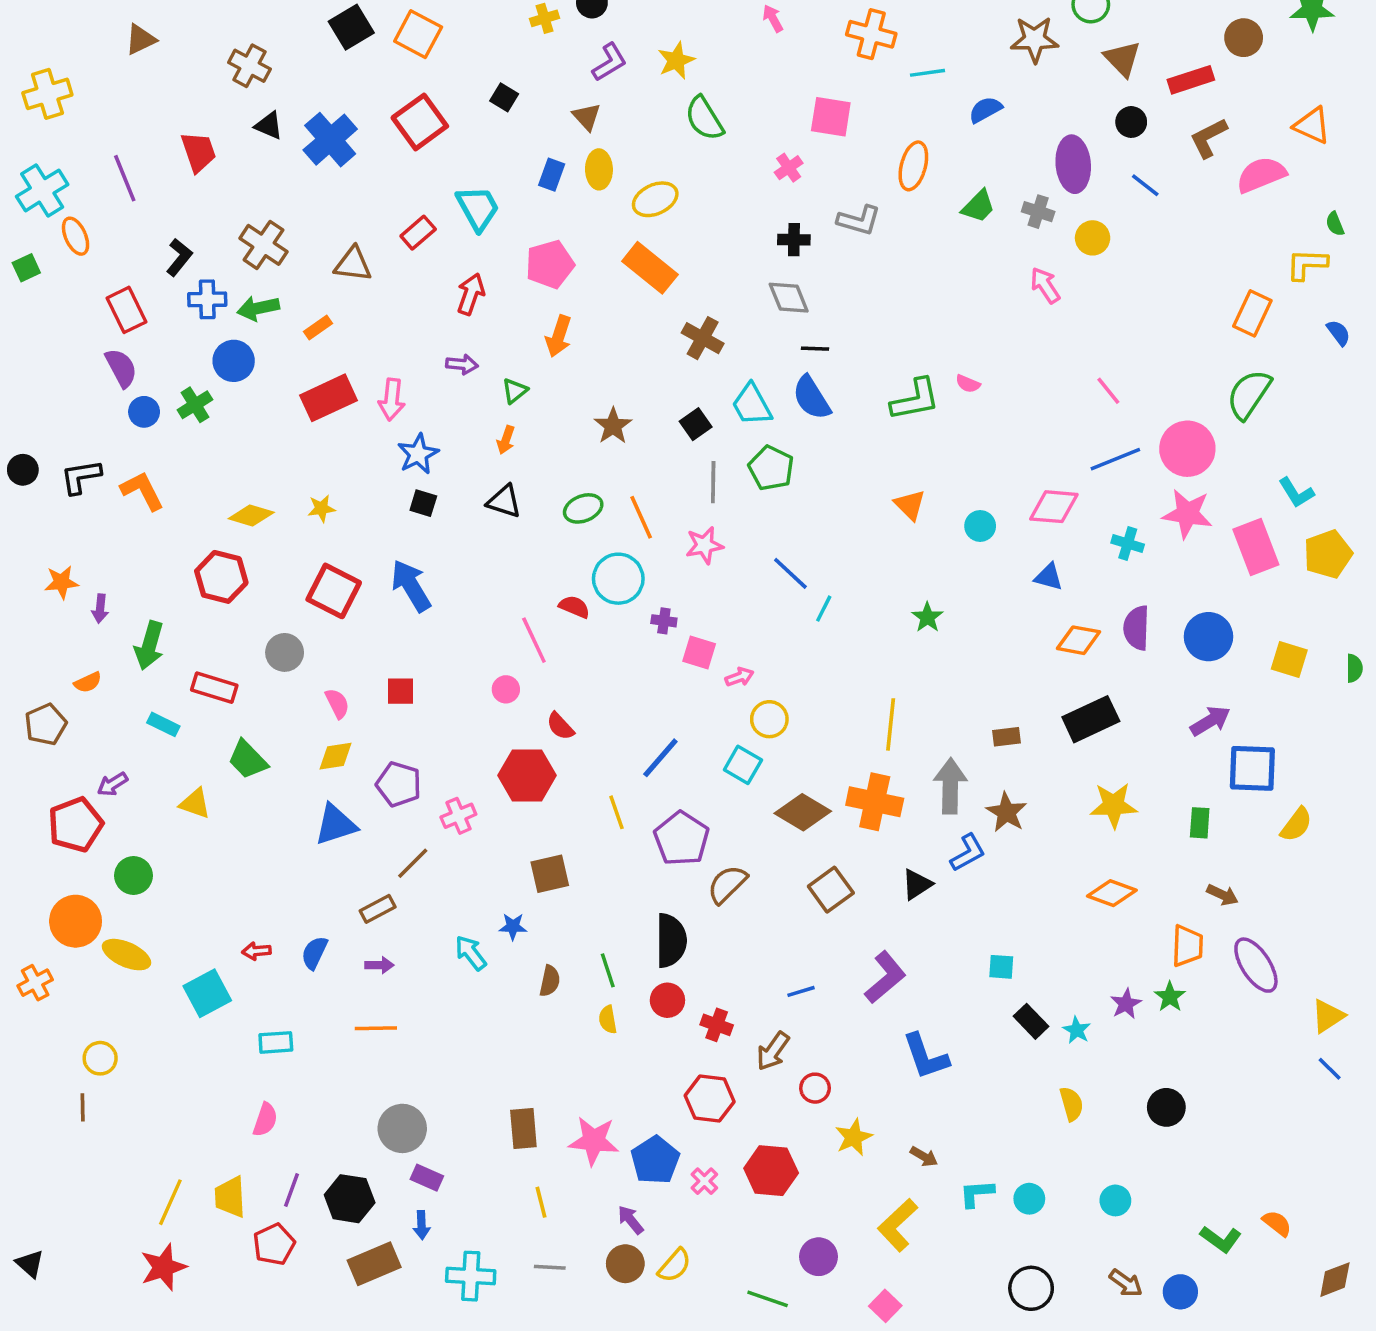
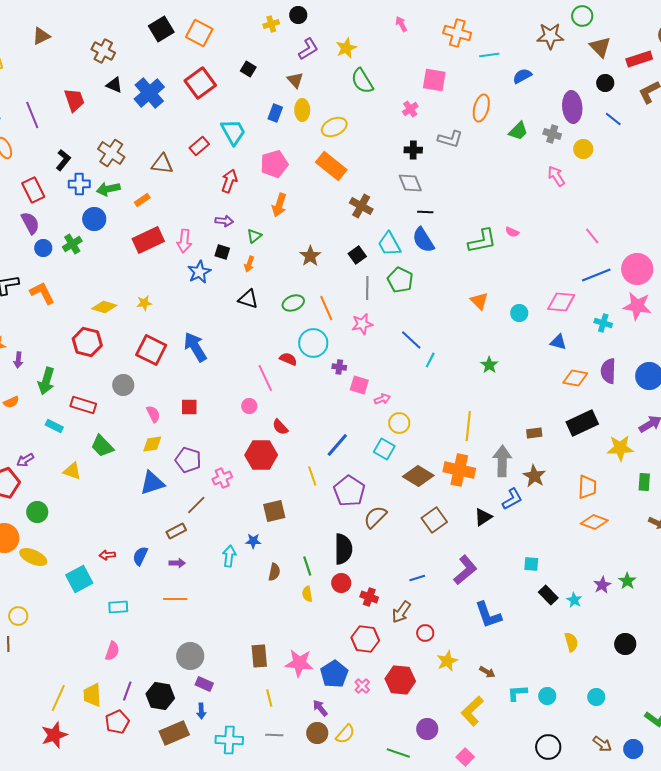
black square: (423, 503) -> (222, 252), moved
yellow star: (1114, 805) -> (620, 448), moved
orange trapezoid: (1187, 946) -> (587, 487), moved
cyan arrow: (471, 953) -> (229, 556), turned 45

